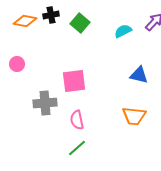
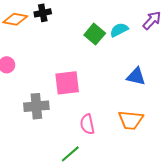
green square: (80, 23) -> (95, 34), moved
pink semicircle: (77, 120) -> (87, 124), moved

